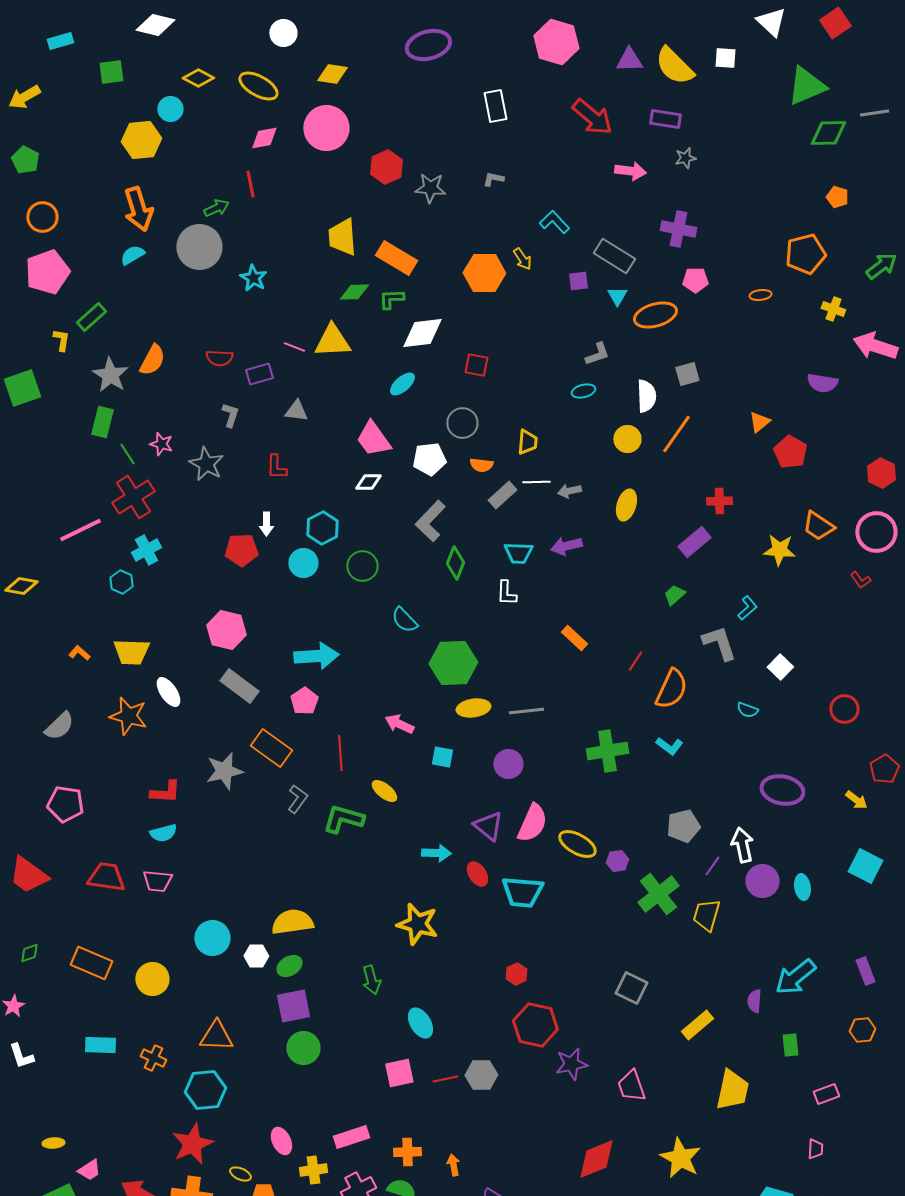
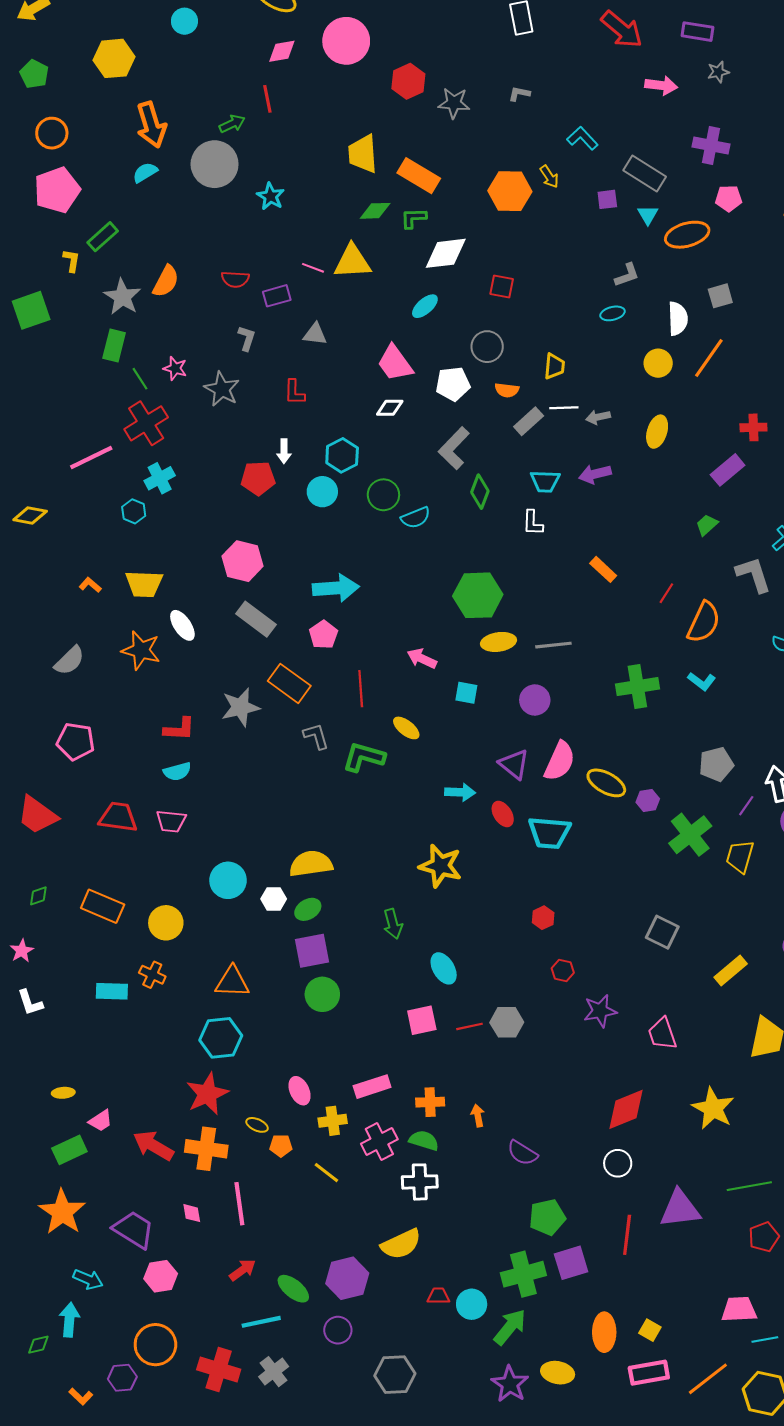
yellow hexagon: (141, 140) -> (114, 58), moved
cyan semicircle: (404, 620) -> (416, 518), moved, turned -68
gray L-shape: (297, 799) -> (316, 736), turned -52
red hexagon: (535, 1025) -> (563, 970), size x0.5
orange cross: (153, 1058) -> (152, 975), moved

